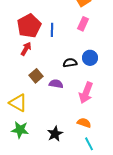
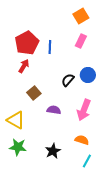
black semicircle: (70, 63) -> (68, 80), turned -40
purple semicircle: (56, 84) -> (54, 110), moved
cyan line: (89, 144) -> (87, 161), turned 56

